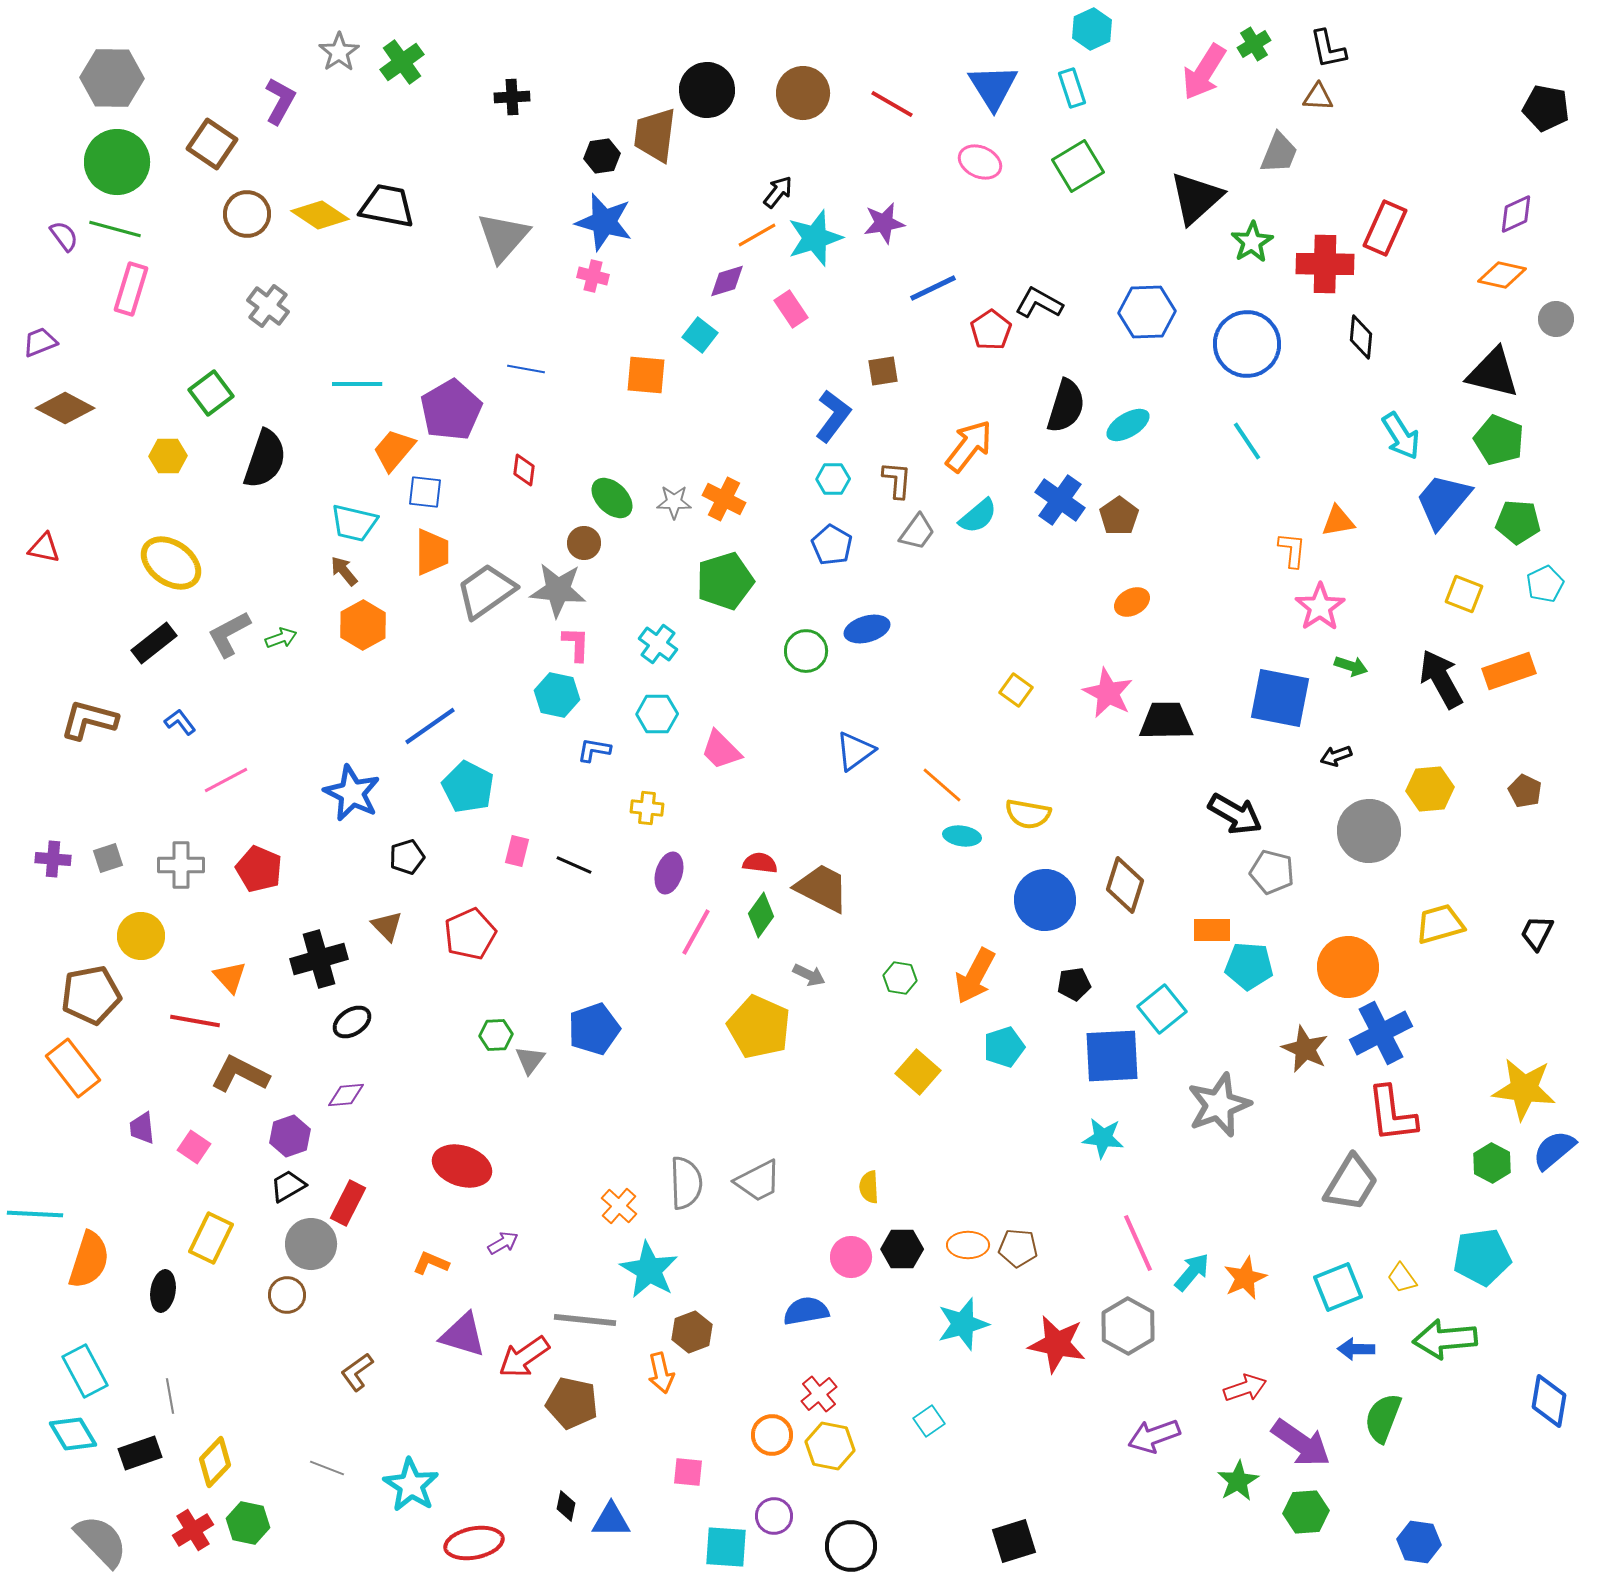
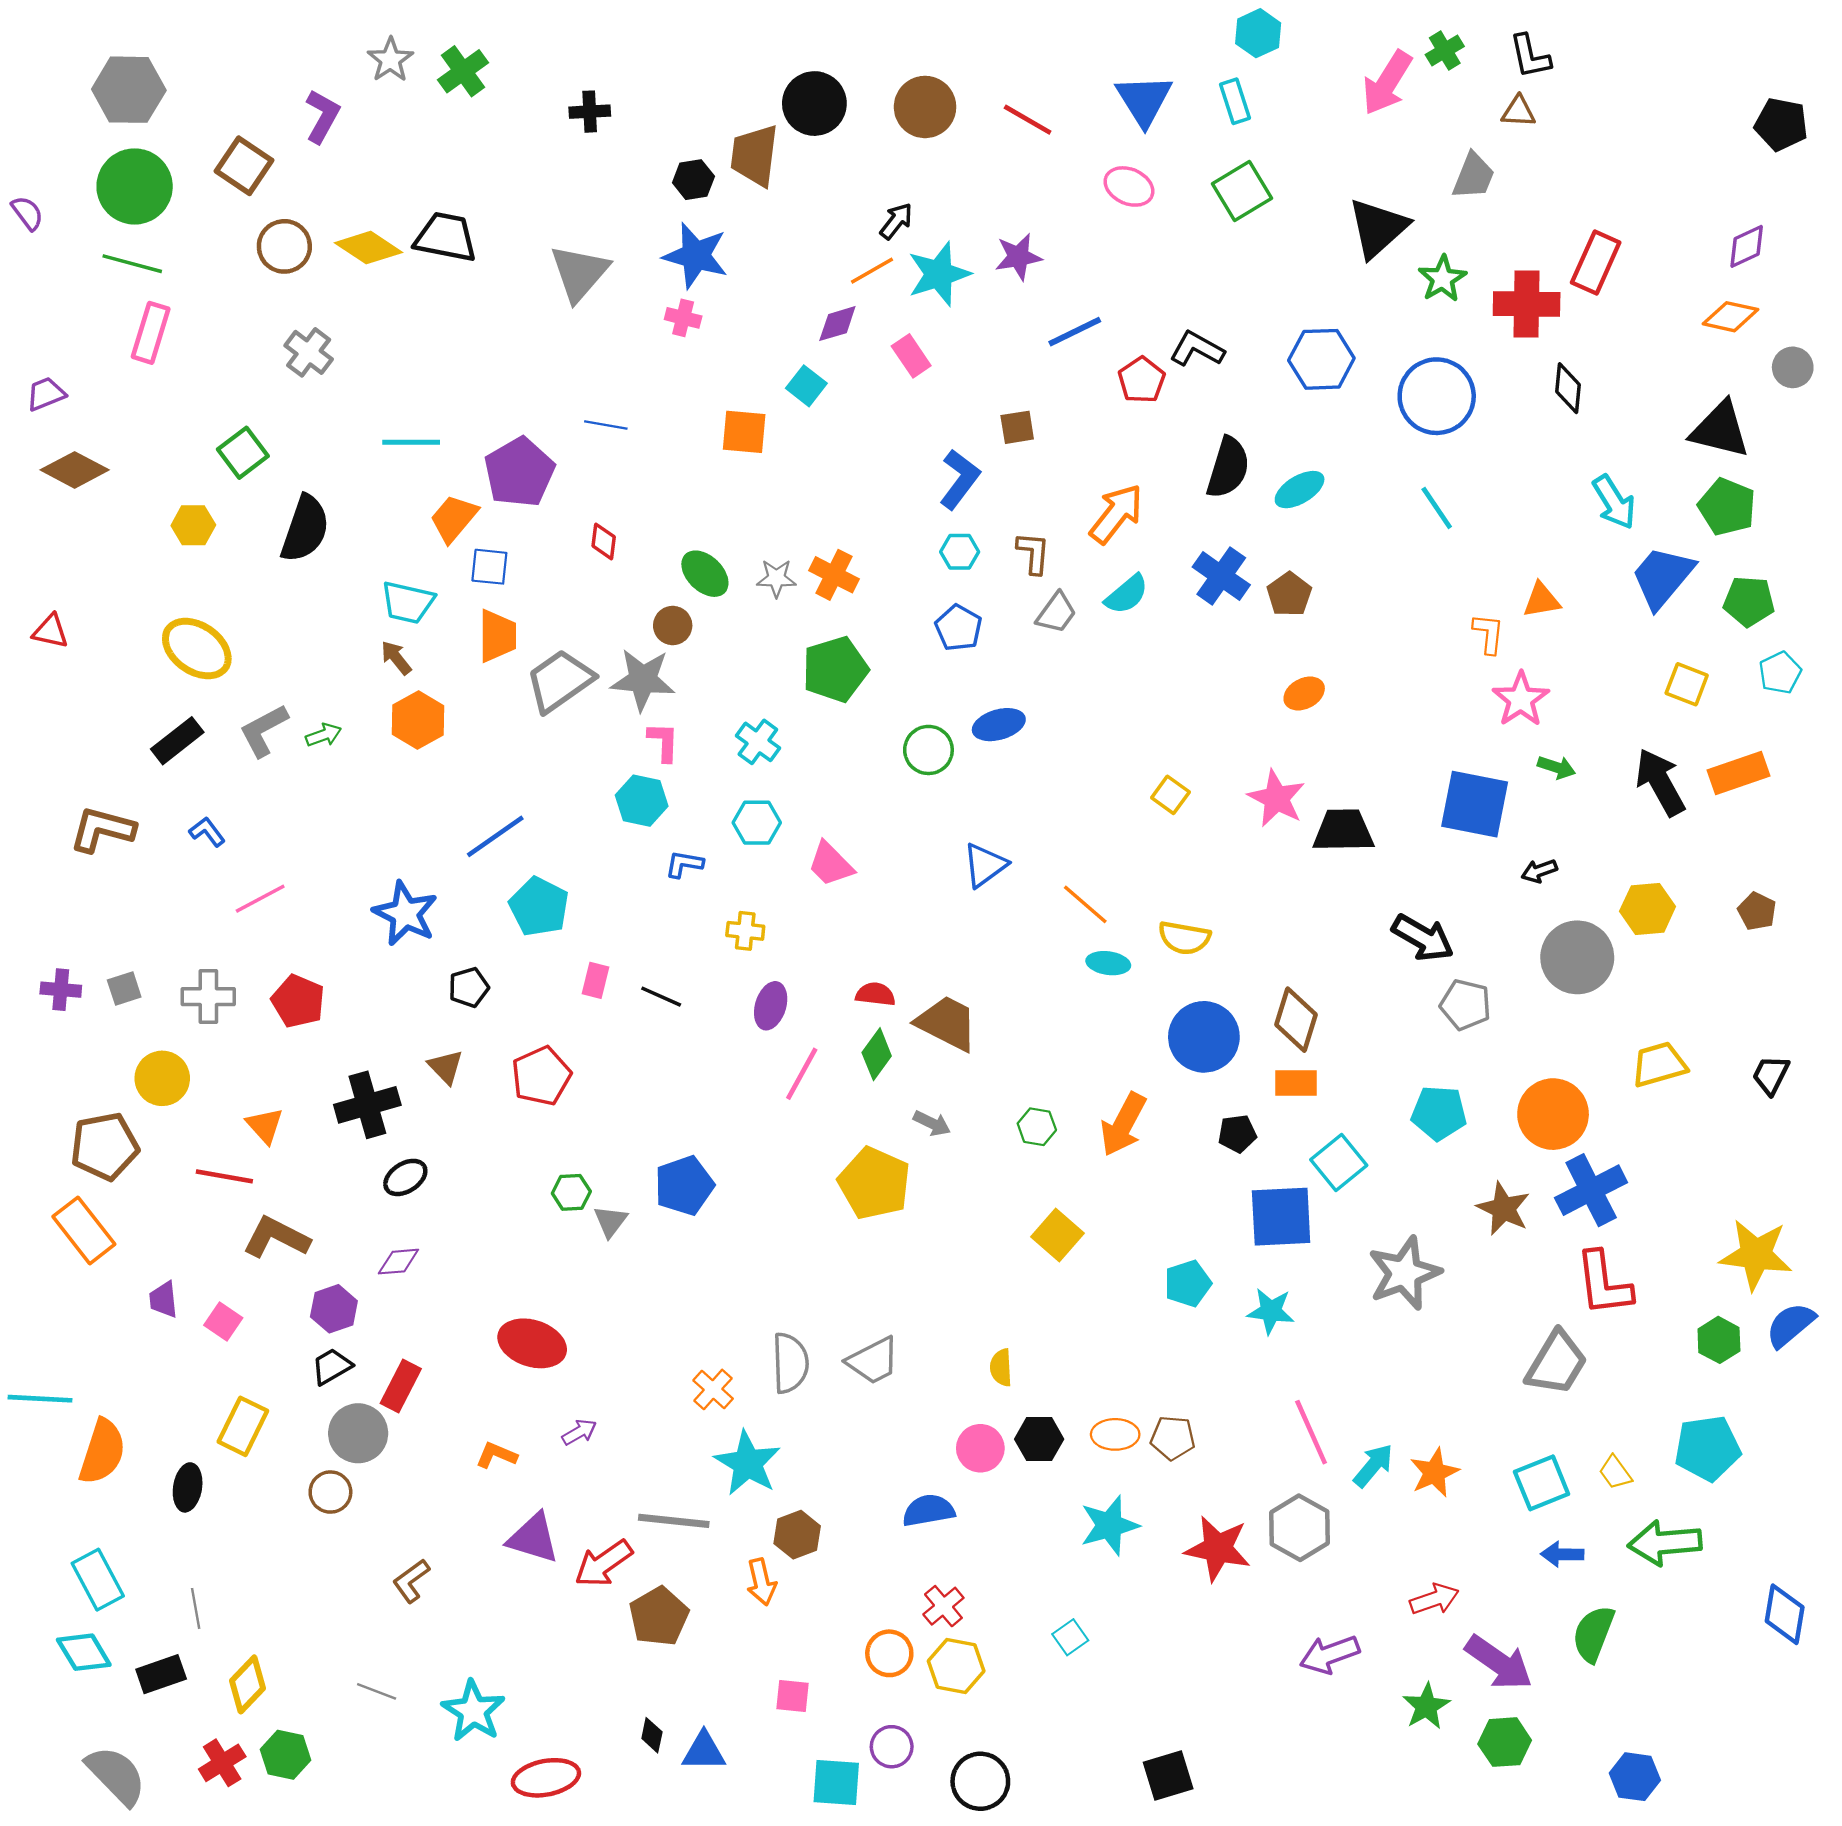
purple semicircle: (64, 236) -> (27, 213), moved
orange rectangle: (1212, 930) -> (1296, 1083), moved
cyan pentagon: (1004, 1047) -> (1188, 1283), moved
brown pentagon: (572, 1403) -> (659, 1616), turned 30

